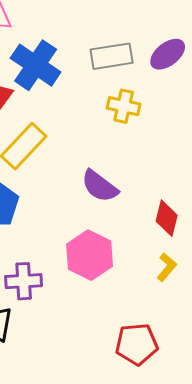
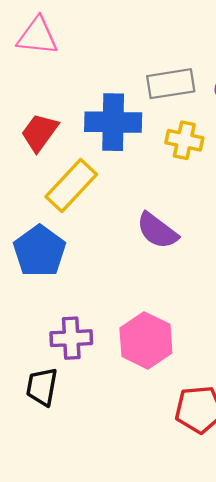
blue cross: (36, 65) -> (113, 122), moved, turned -33
pink hexagon: (90, 255) -> (146, 340), moved

